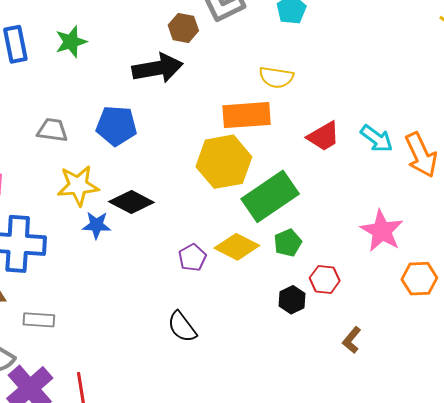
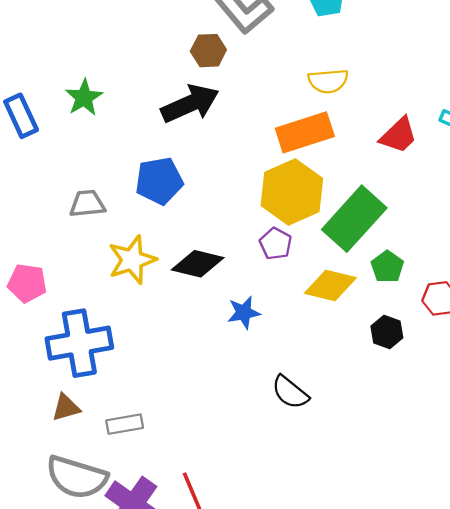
blue star: (96, 225) -> (244, 313), moved
purple pentagon: (192, 258) -> (276, 244), moved
black hexagon: (292, 300) -> (387, 332), moved

